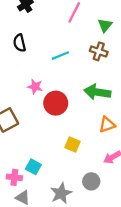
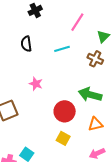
cyan line: (60, 56) -> (62, 49), moved
red circle: (56, 103) -> (65, 111), moved

